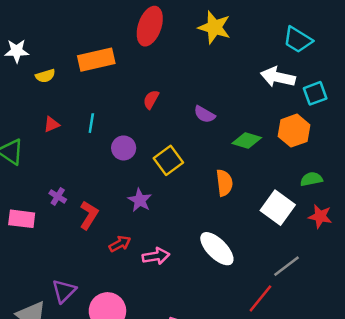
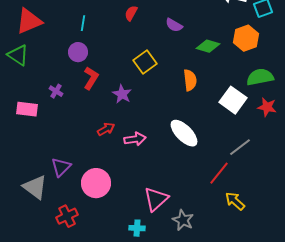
cyan line: (91, 123) -> (83, 23), moved
red triangle: (52, 124) -> (29, 21), moved, size x2.0
purple circle: (124, 148) -> (78, 52), moved
green semicircle: (311, 179) -> (260, 77), size x1.5
red L-shape: (89, 215) -> (91, 78), moved

